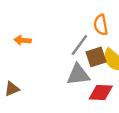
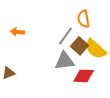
brown square: (96, 57) -> (80, 46), turned -30

